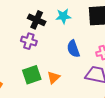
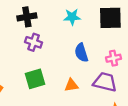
black cross: (37, 20) -> (27, 17), moved, turned -36
orange triangle: (53, 77) -> (71, 85), moved, turned 32

